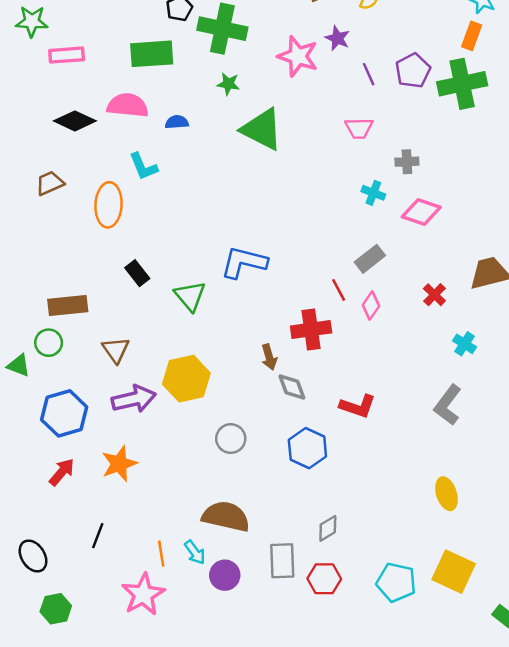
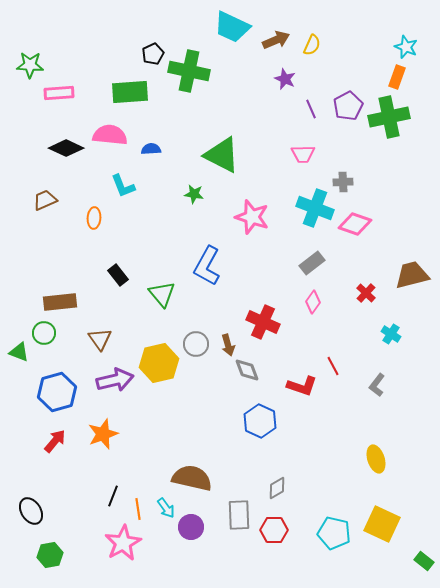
pink star: (298, 56) -> (252, 217), moved
green star: (228, 84) -> (194, 194), moved
cyan cross: (373, 193) -> (315, 208), size x1.8
orange ellipse: (108, 205) -> (94, 218), size x0.6
blue L-shape: (244, 262) -> (207, 266), turned -75
red line: (339, 290) -> (333, 366), moved
red cross: (311, 329) -> (263, 322), turned 32
gray L-shape: (448, 405) -> (377, 385), size x0.7
gray circle: (231, 439) -> (196, 344), moved
black line: (98, 536) -> (113, 496), moved

